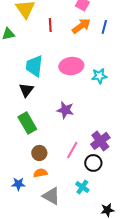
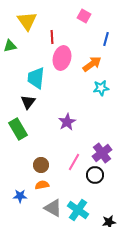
orange arrow: (81, 26) -> (92, 64), moved
pink ellipse: (71, 66) -> (62, 58), moved, turned -70
purple star: (65, 110) -> (67, 122), turned 30
green rectangle: (27, 123) -> (18, 129), moved
cyan cross: (82, 187) -> (78, 210), moved, size x1.5

